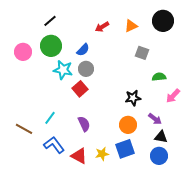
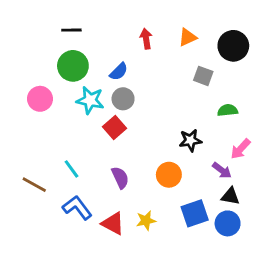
black line: (50, 21) -> (71, 30), turned 40
black circle: (163, 21) -> (233, 46), moved
red arrow: (102, 27) -> (146, 39), turned 112
pink circle: (23, 52) -> (40, 99), moved
pink arrow: (173, 96) -> (240, 149), moved
cyan line: (50, 118) -> (71, 169), turned -72
orange circle: (128, 125) -> (169, 175), moved
blue square: (125, 149) -> (195, 213), moved

